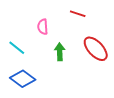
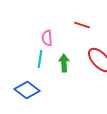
cyan line: (17, 48) -> (40, 59), moved, turned 60

